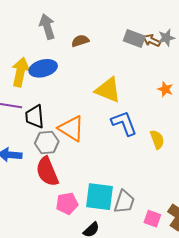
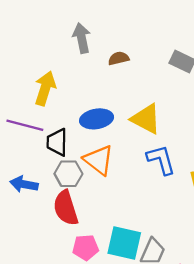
blue ellipse: (43, 68) -> (97, 119), moved

